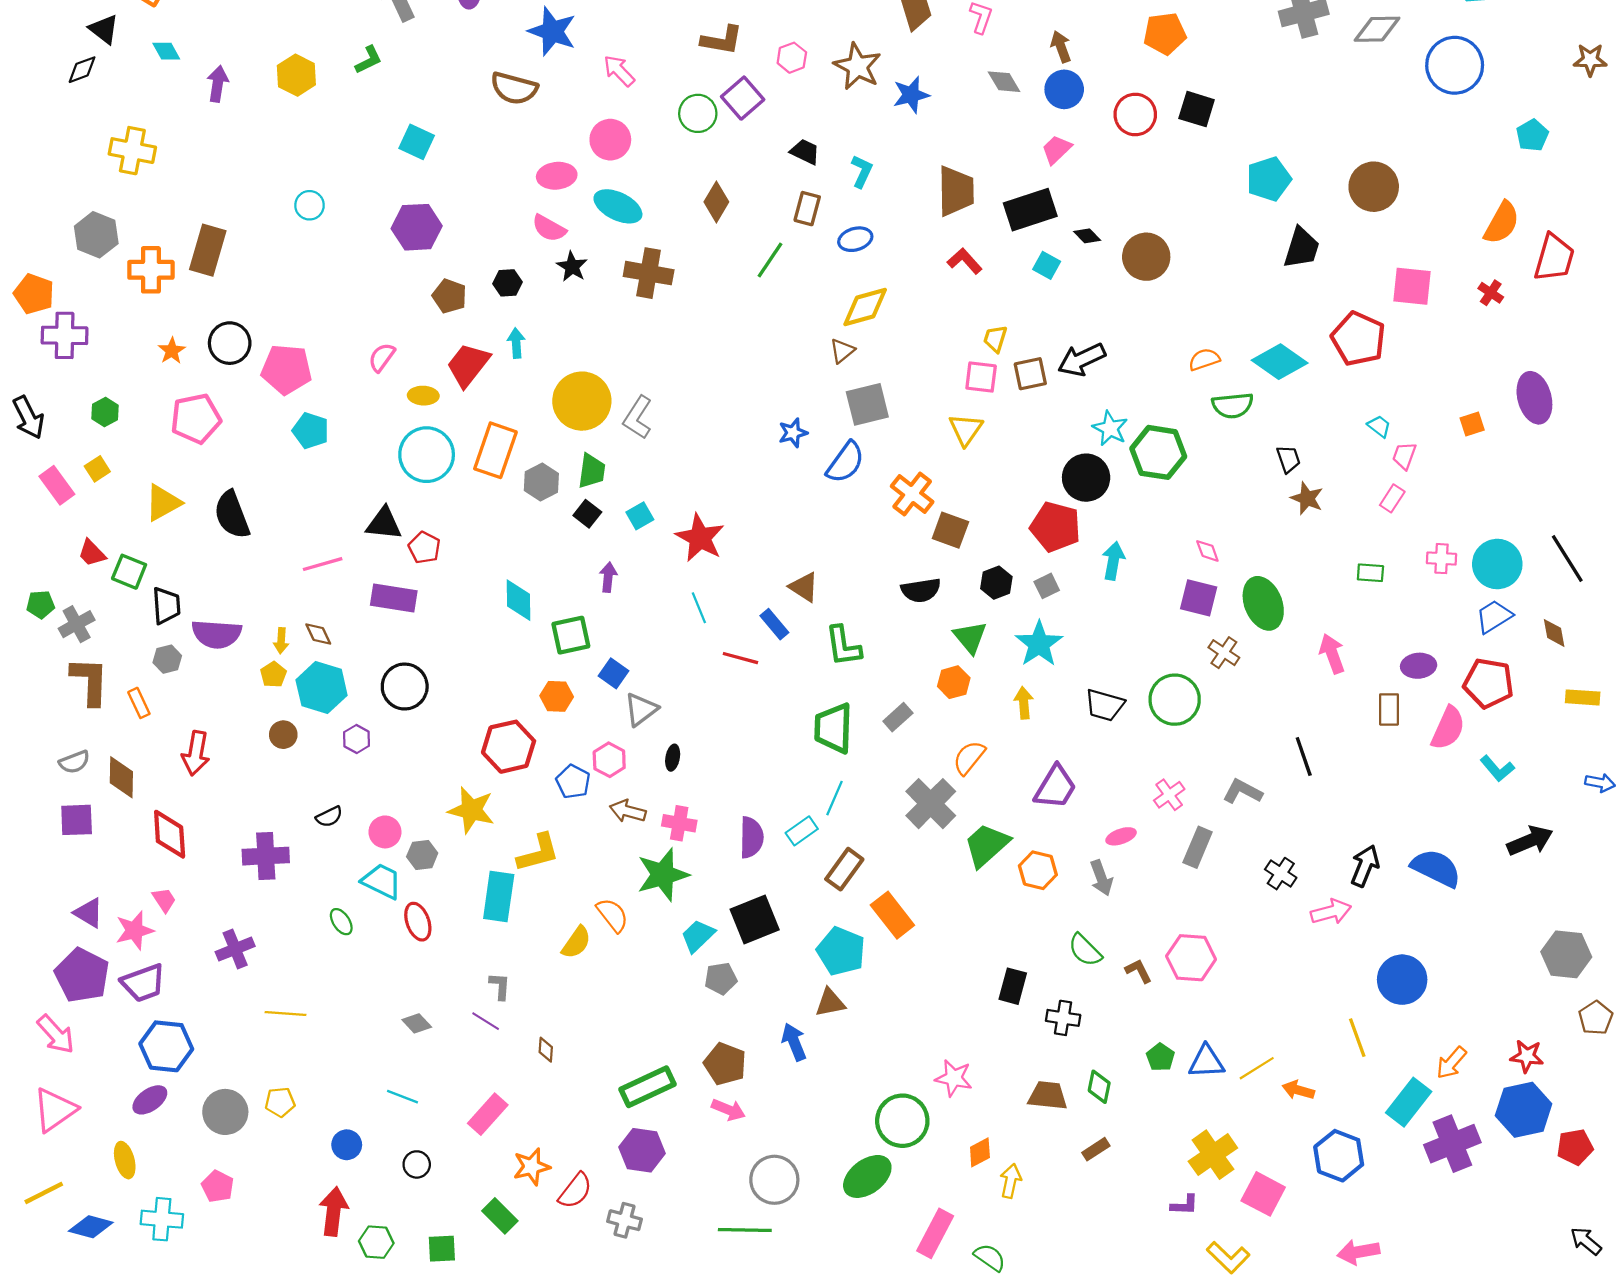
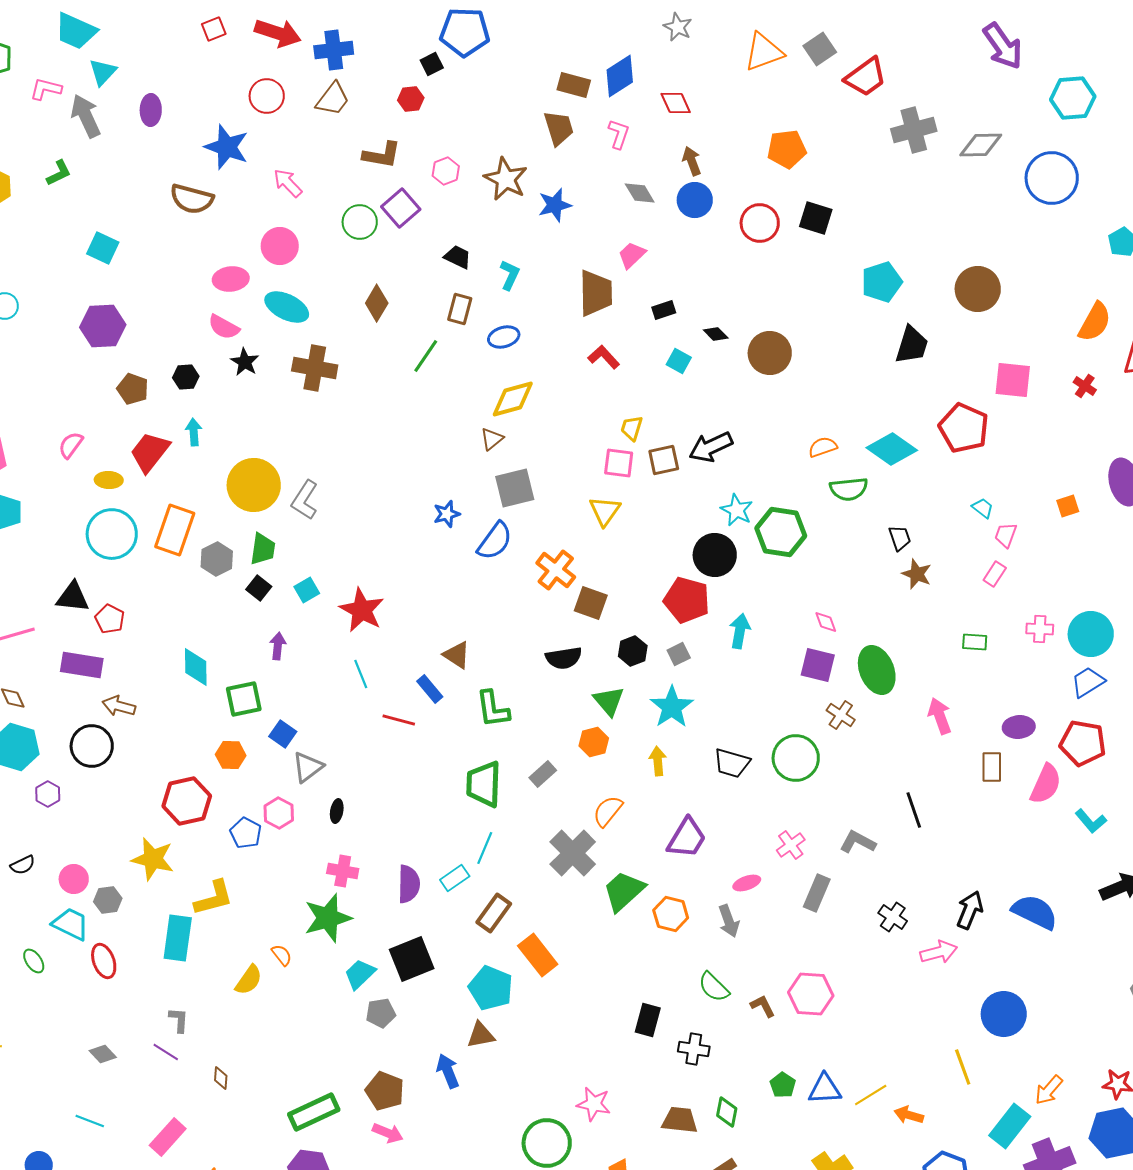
pink trapezoid: (1057, 149) -> (632, 255), moved
black rectangle: (1030, 210) -> (664, 310), size x0.5
brown arrow: (628, 811) -> (119, 706), moved
orange semicircle: (612, 915) -> (282, 955), size x0.7

